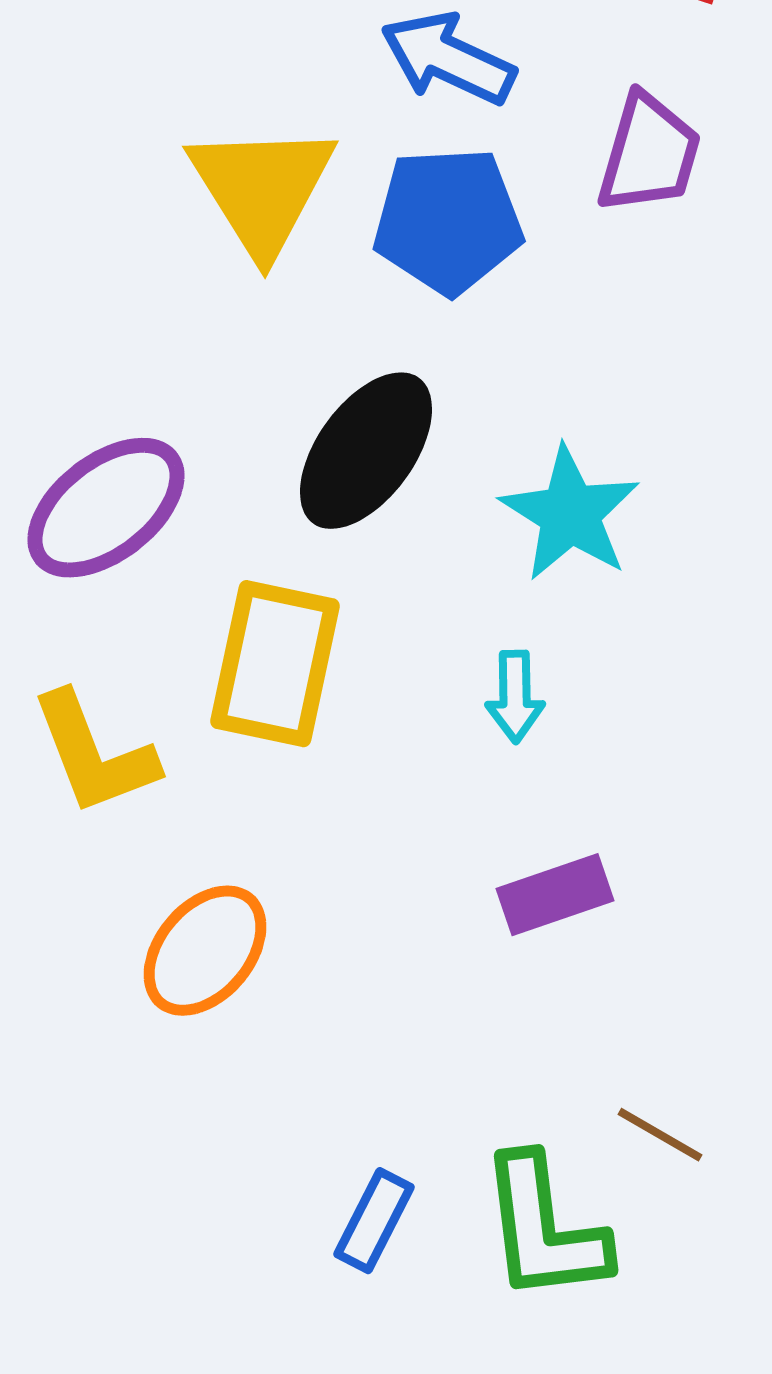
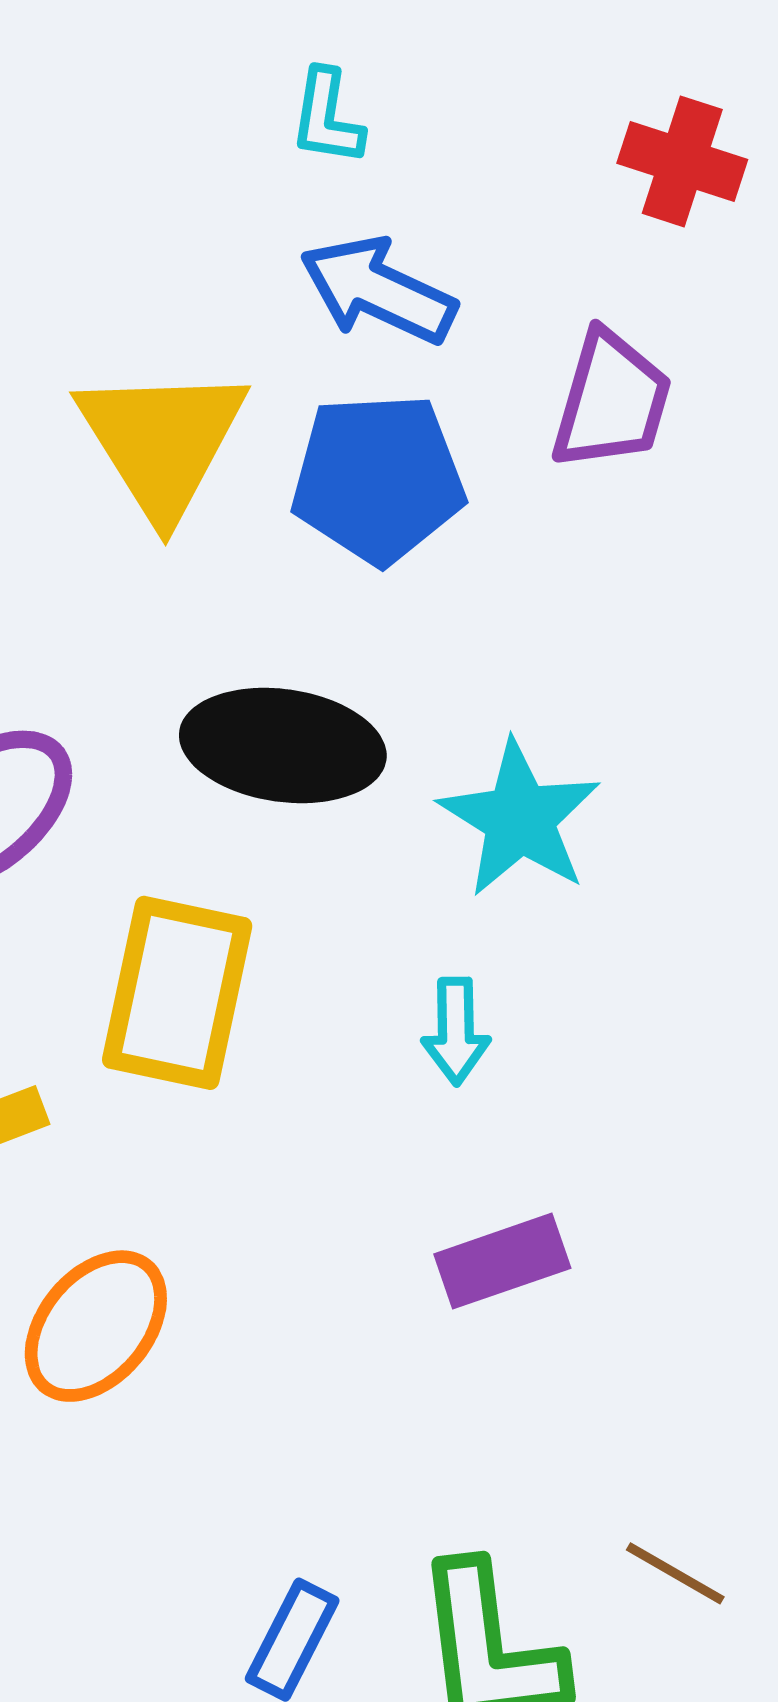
black ellipse: (366, 451) -> (283, 745), turned 62
brown line: (660, 1135) -> (675, 1573), moved

